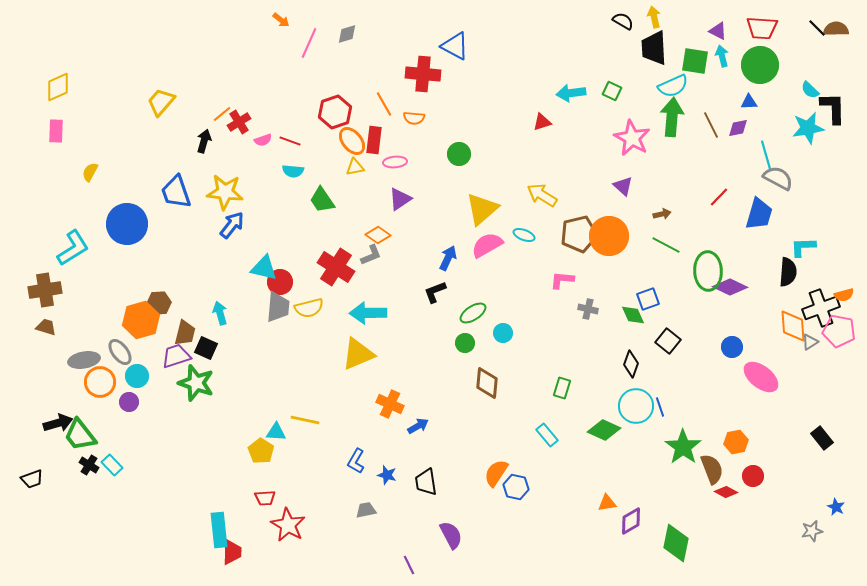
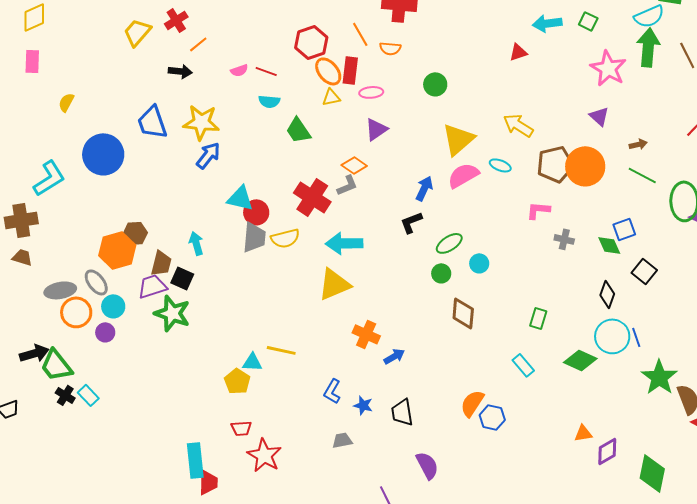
red cross: (239, 122) -> (176, 20), moved
black arrow: (204, 141) -> (180, 71), turned 80

